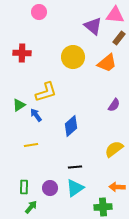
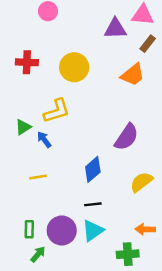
purple triangle: (93, 26) -> (115, 29), turned -42
yellow circle: (73, 57) -> (74, 67), moved
purple semicircle: (114, 105) -> (126, 137), moved, size x1.6
blue diamond: (71, 126) -> (93, 169), moved
purple circle: (50, 188) -> (62, 231), size x1.5

